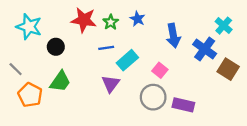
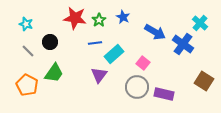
cyan star: (29, 27) -> (26, 24), size x0.6
blue arrow: (173, 36) -> (155, 32), turned -50
gray line: (16, 69) -> (28, 51), moved
brown square: (228, 69) -> (204, 81), moved

